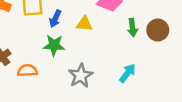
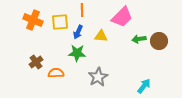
green arrow: (132, 28) -> (139, 39), turned 88
cyan arrow: (127, 73) -> (144, 86), moved

